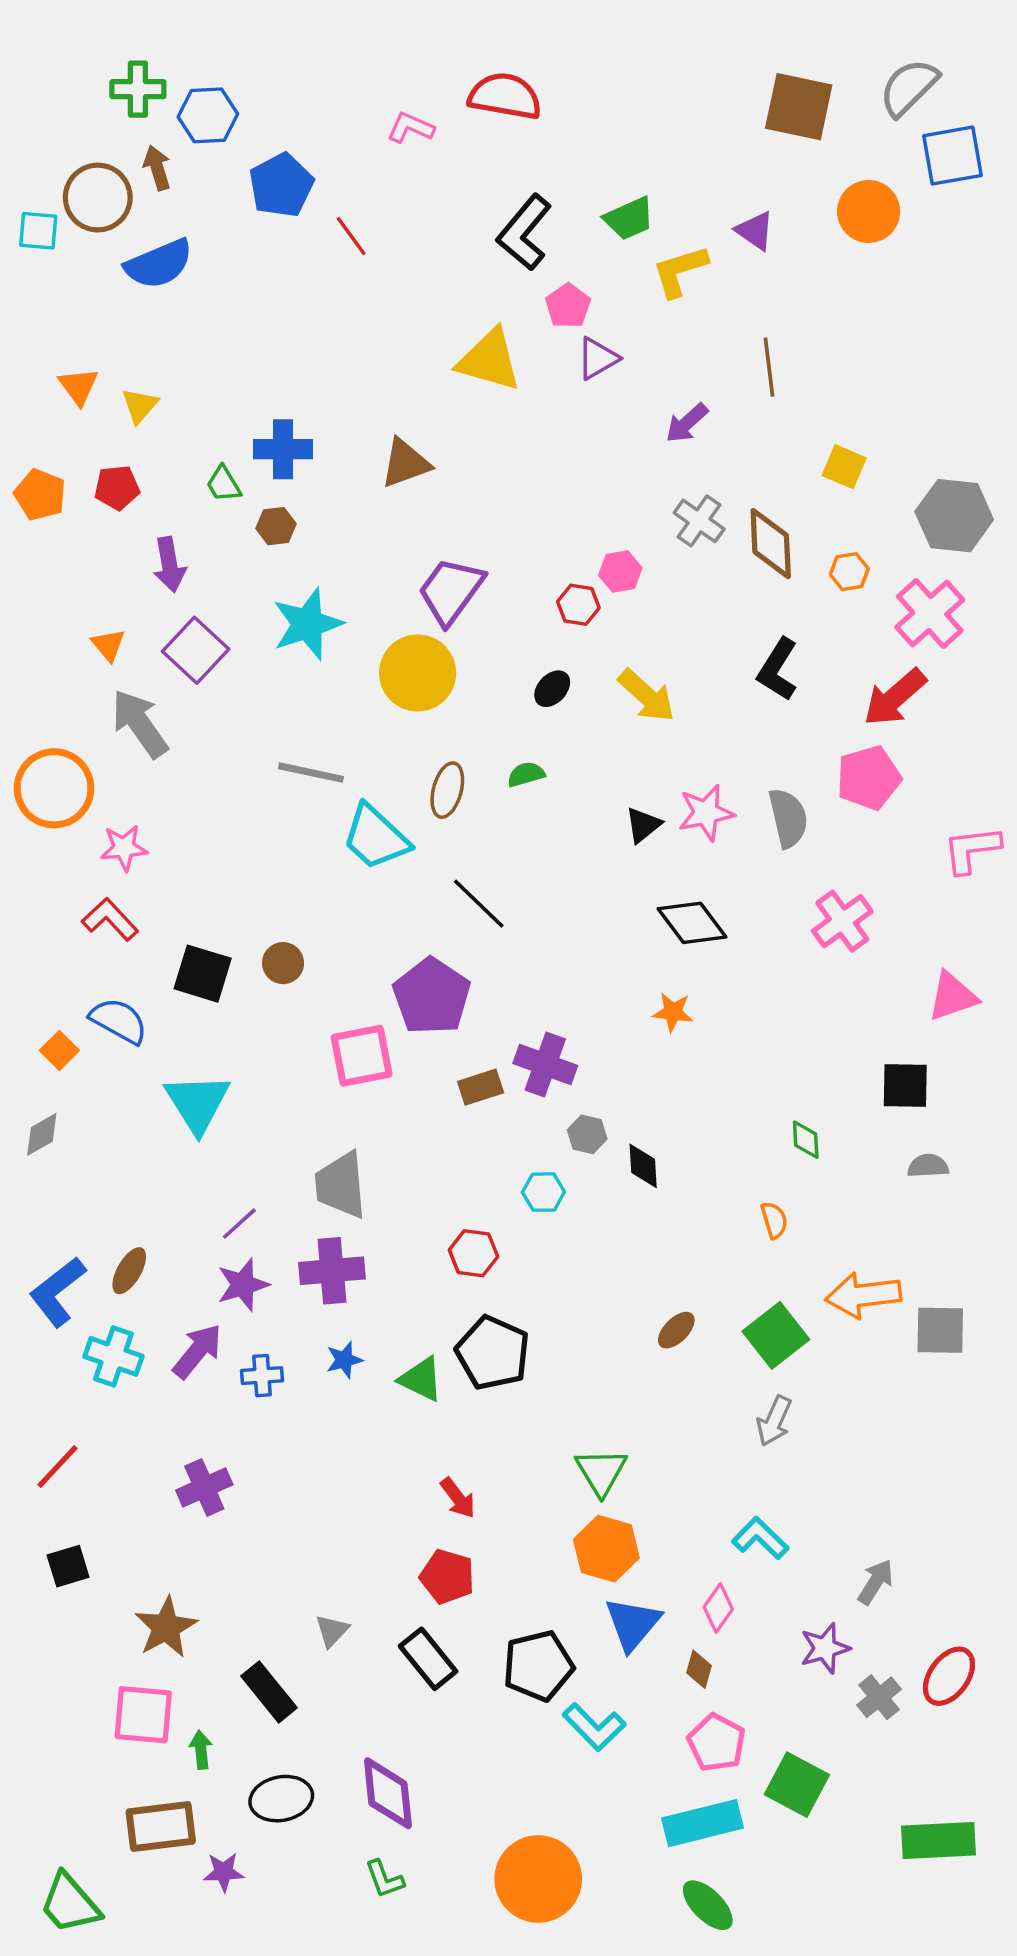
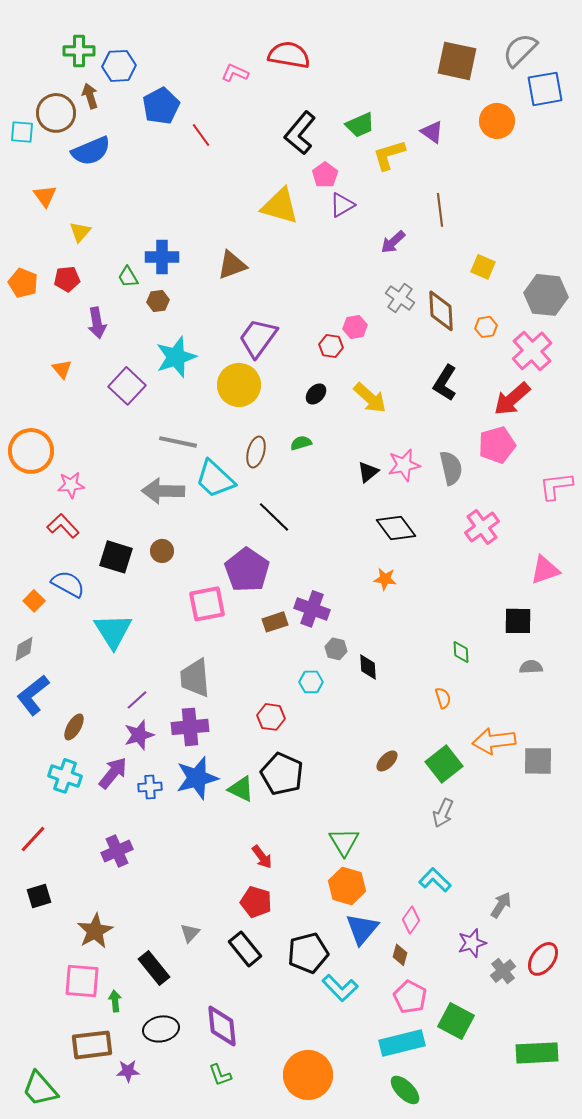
orange triangle: (79, 386) -> (45, 196), moved
purple square: (196, 650) -> (127, 386), moved
gray arrow: (140, 724) -> (163, 491), moved, turned -54
blue L-shape: (58, 1292) -> (33, 695), moved
blue star: (344, 1360) -> (197, 778), size x2.0

